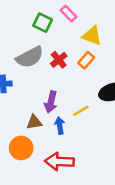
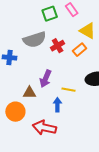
green square: (43, 23) -> (50, 14), turned 35
yellow line: (81, 111) -> (68, 90), turned 32
blue arrow: (60, 125) -> (57, 105), moved

